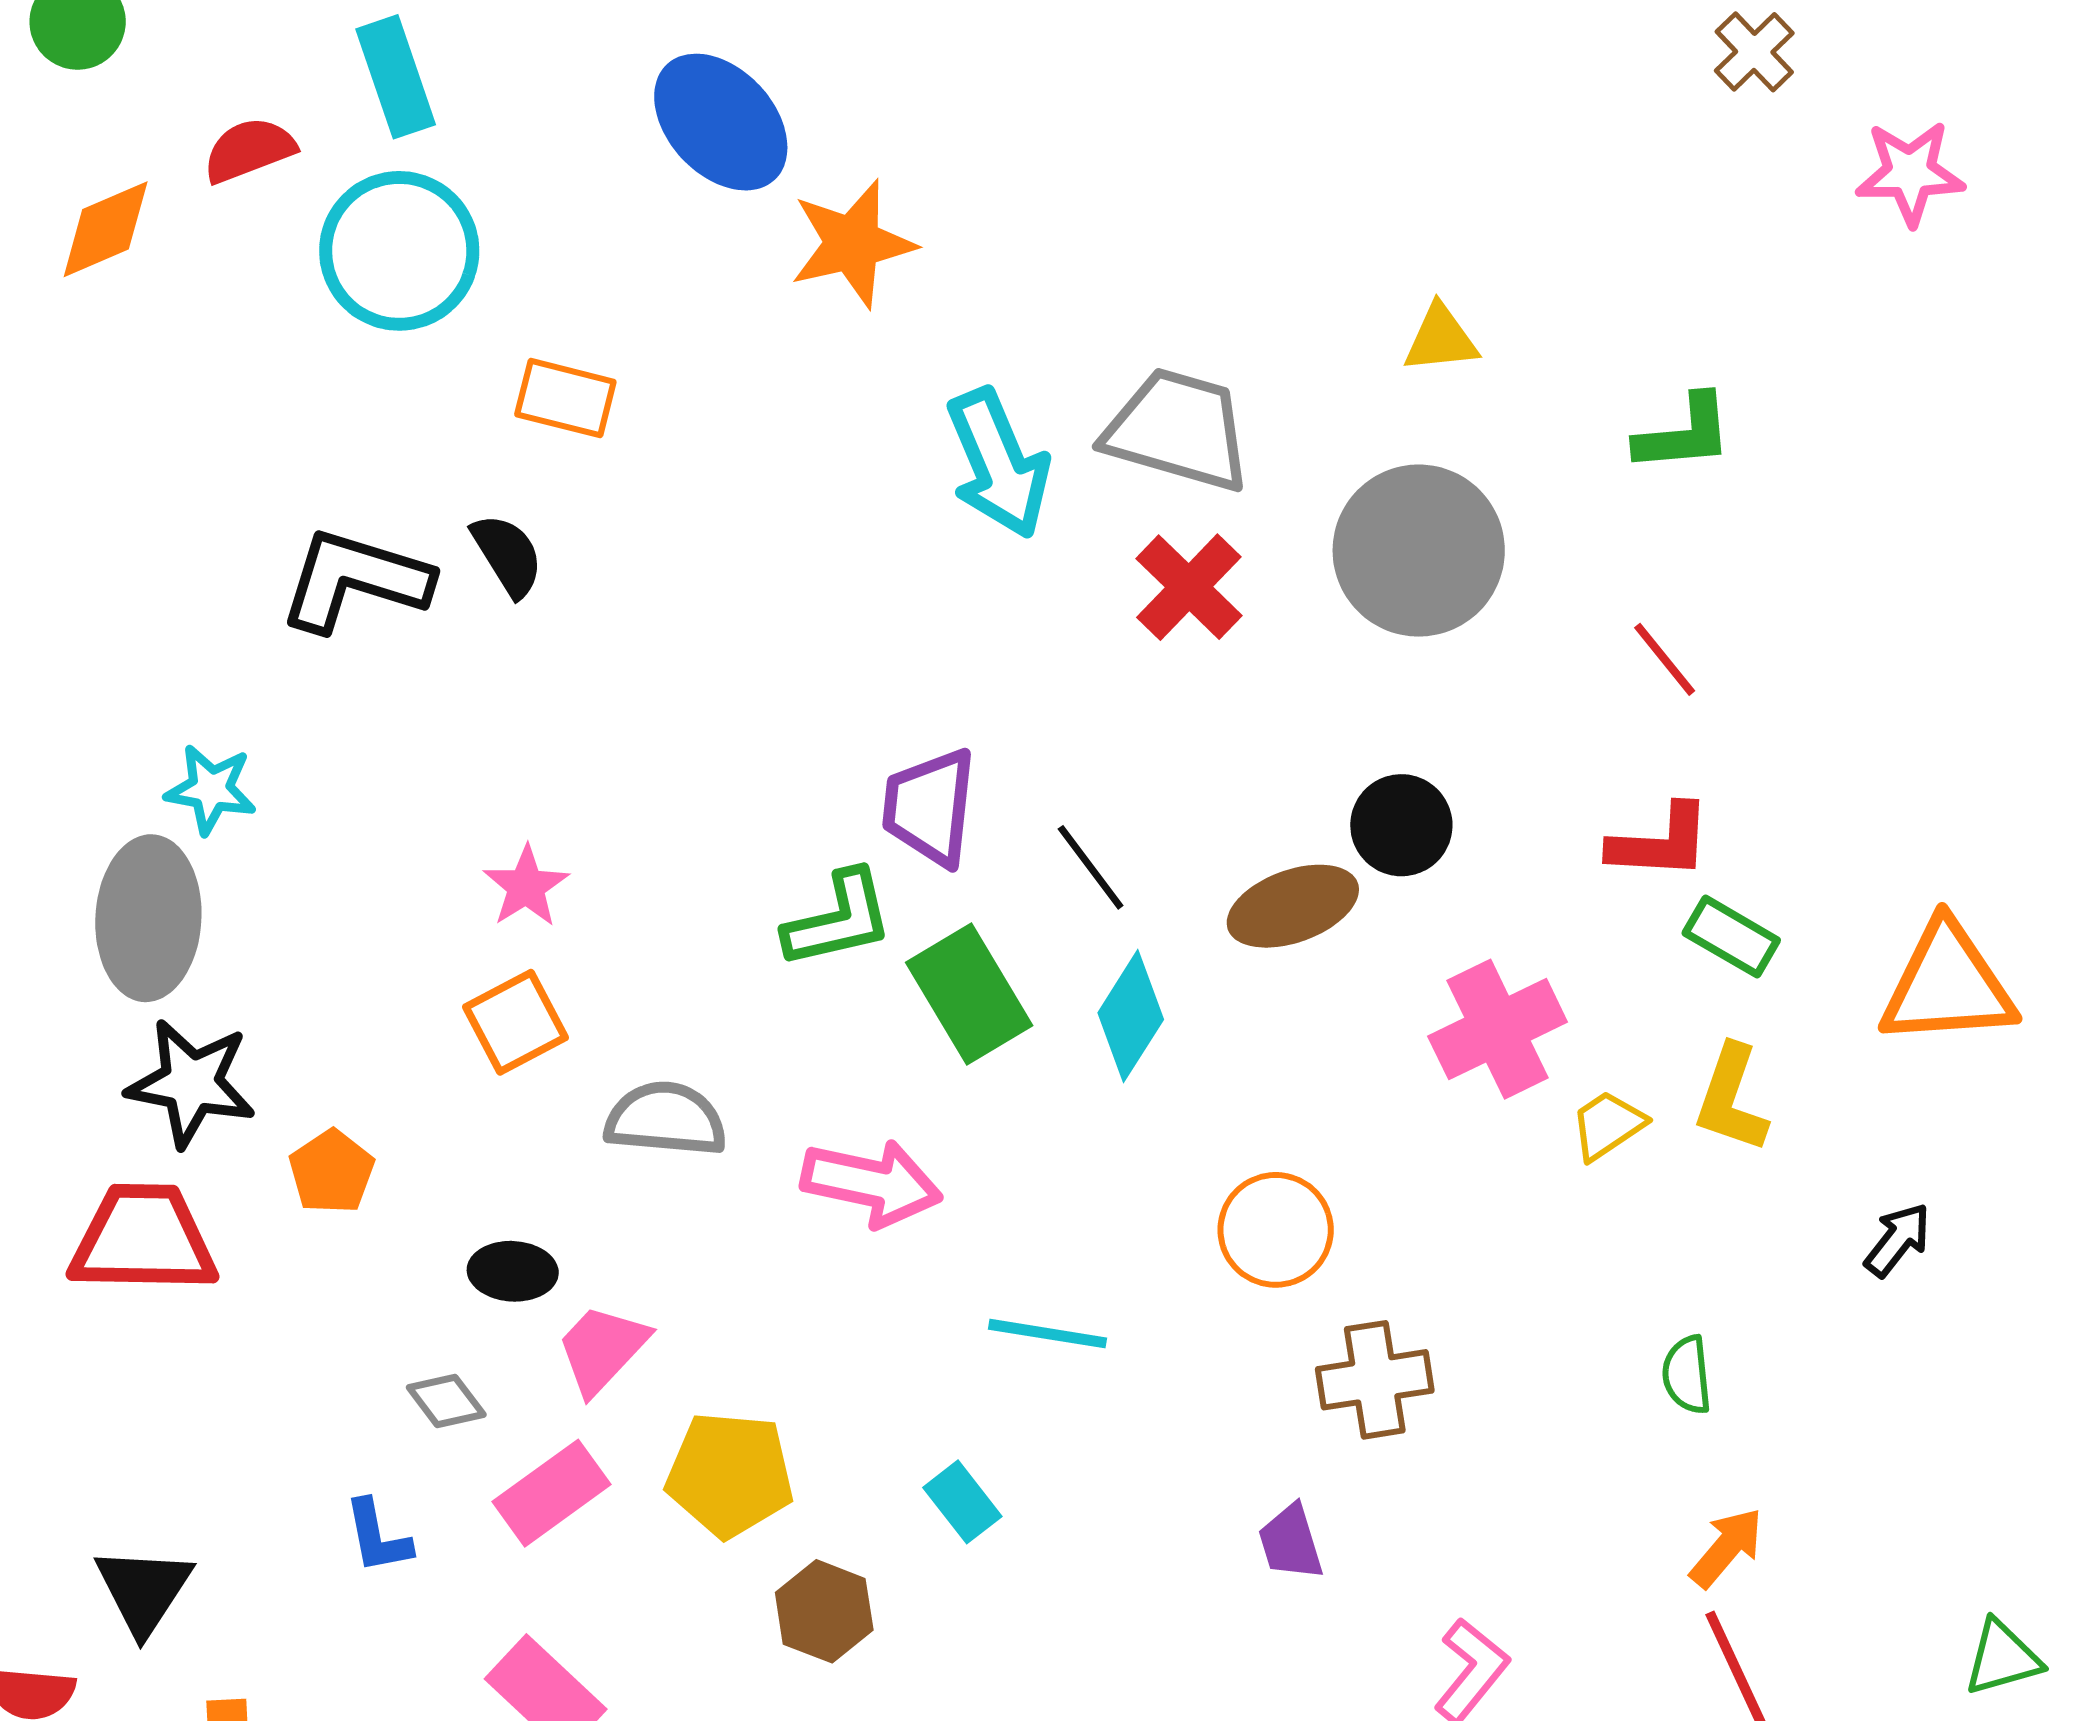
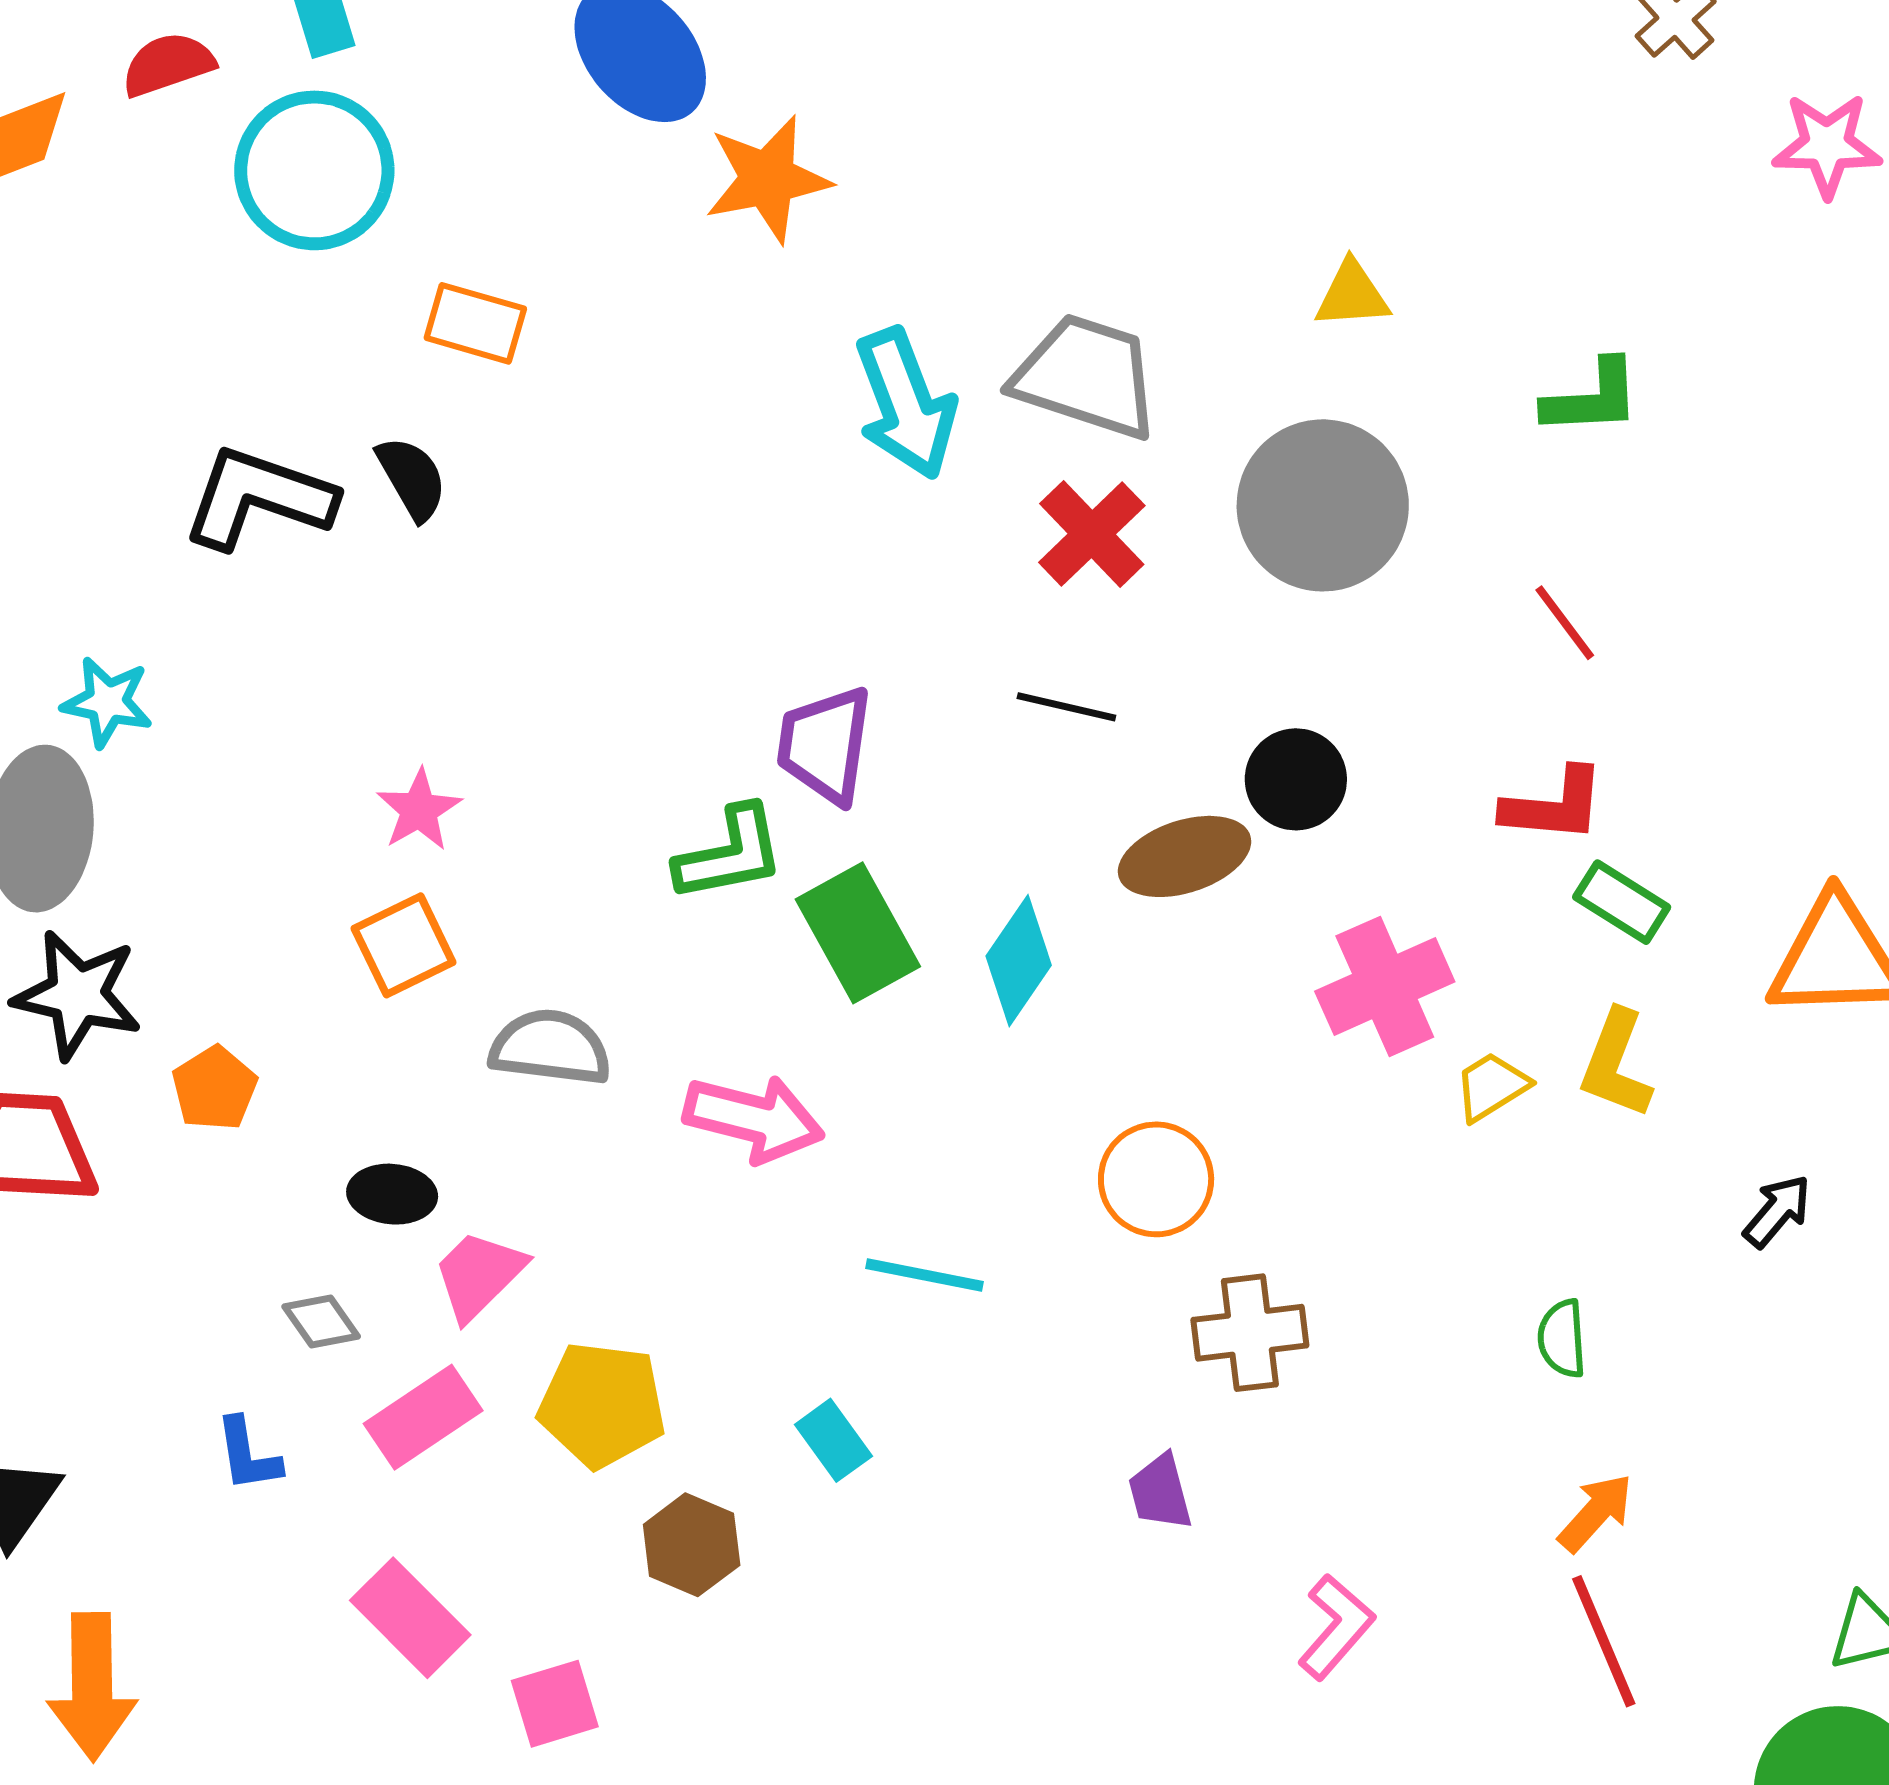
black line: (1091, 867) -> (1066, 707), moved, turned -42

